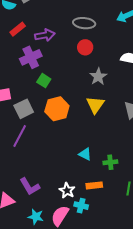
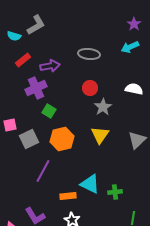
red circle: (85, 47) -> (90, 88), moved
purple line: (20, 136) -> (43, 171), moved
cyan triangle: (85, 154) -> (90, 184), size x1.5
orange rectangle: (94, 185) -> (68, 196), moved

